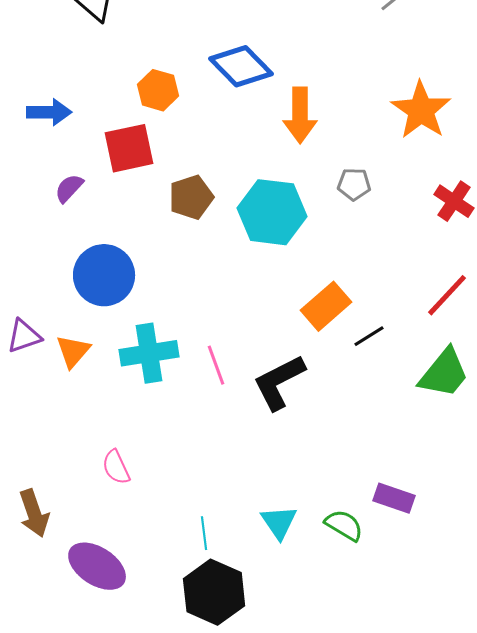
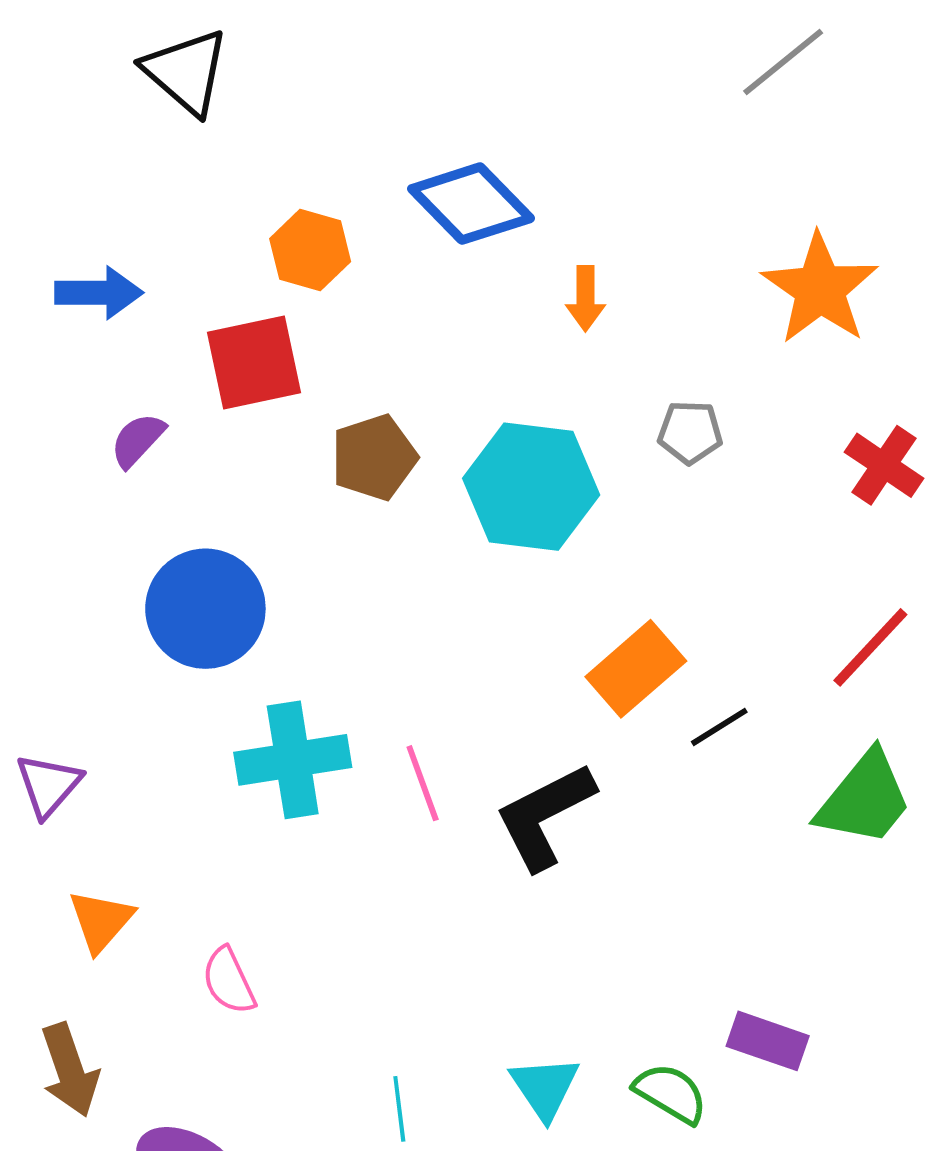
orange arrow: (300, 115) -> (585, 299), size x0.6
purple triangle: (24, 336) -> (48, 785), moved, turned -30
orange triangle: (73, 351) -> (101, 921), moved

